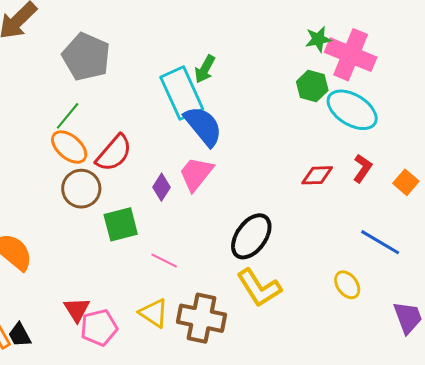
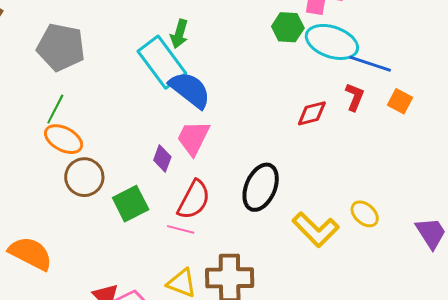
red semicircle: (114, 153) -> (194, 200), moved
blue line: (380, 242) -> (370, 64), moved
yellow L-shape: (259, 288) -> (316, 229), moved

